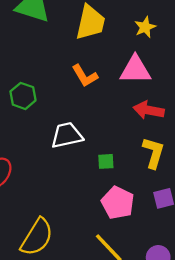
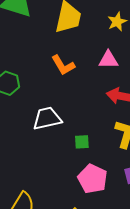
pink triangle: (135, 70) -> (108, 60), size x0.7

